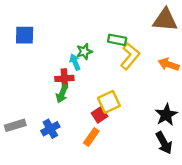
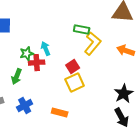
green star: (84, 52) -> (27, 54), moved
green arrow: (62, 94) -> (17, 77), moved
red square: (100, 115) -> (73, 67), moved
orange rectangle: (91, 137) -> (60, 113), turned 70

